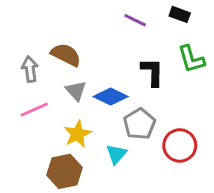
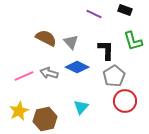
gray arrow: (30, 69) -> (49, 73), moved, turned -66
gray triangle: (76, 91) -> (71, 42), moved
gray pentagon: (139, 124) -> (114, 76), moved
yellow star: (77, 134) -> (19, 111), moved

